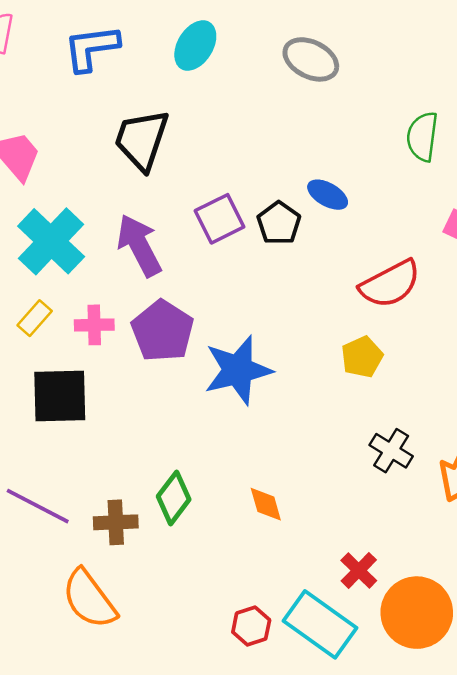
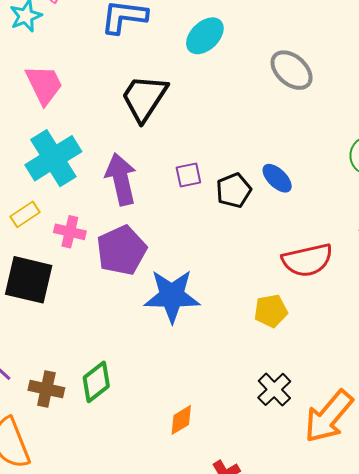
purple square: (220, 219) -> (188, 175), size x0.7
orange diamond: (266, 504) -> (181, 420), moved, turned 60

